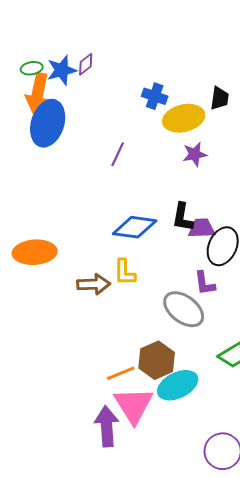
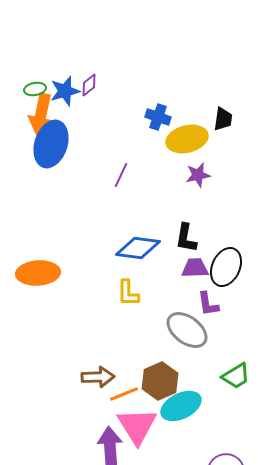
purple trapezoid: (202, 228) -> (195, 268), moved
brown arrow: (94, 284) -> (98, 377), moved

